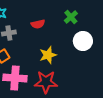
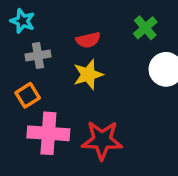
yellow star: (48, 55) -> (88, 75), moved

